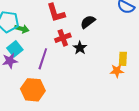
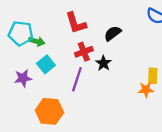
cyan square: (15, 49) -> (46, 64), moved
purple line: (43, 59) -> (77, 79), moved

